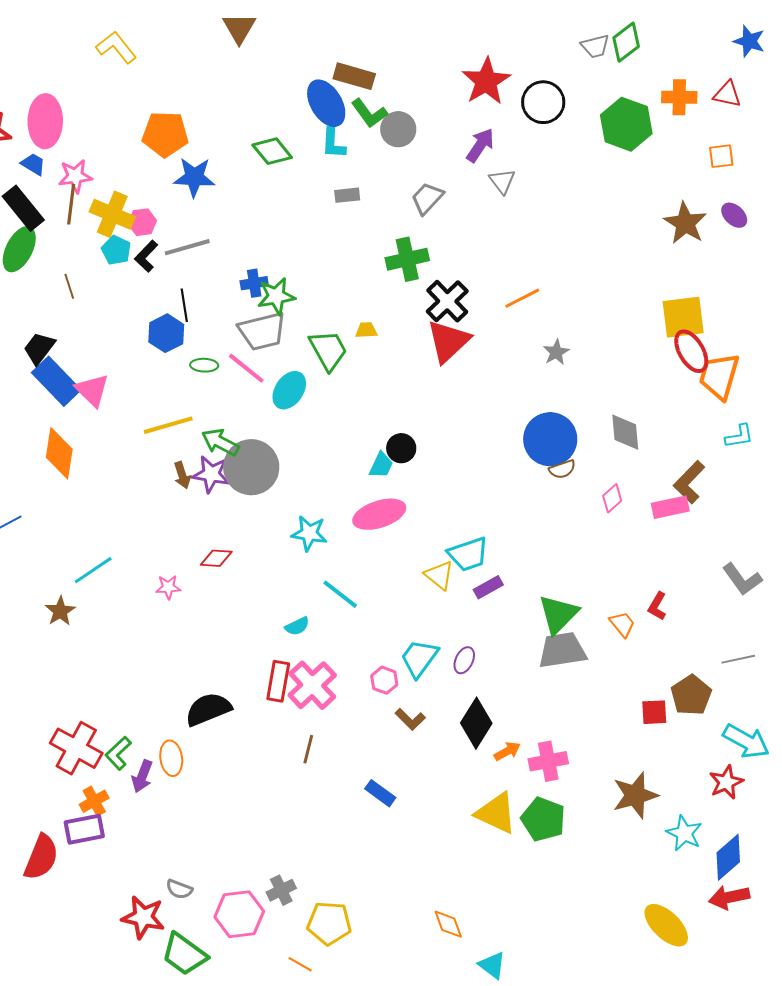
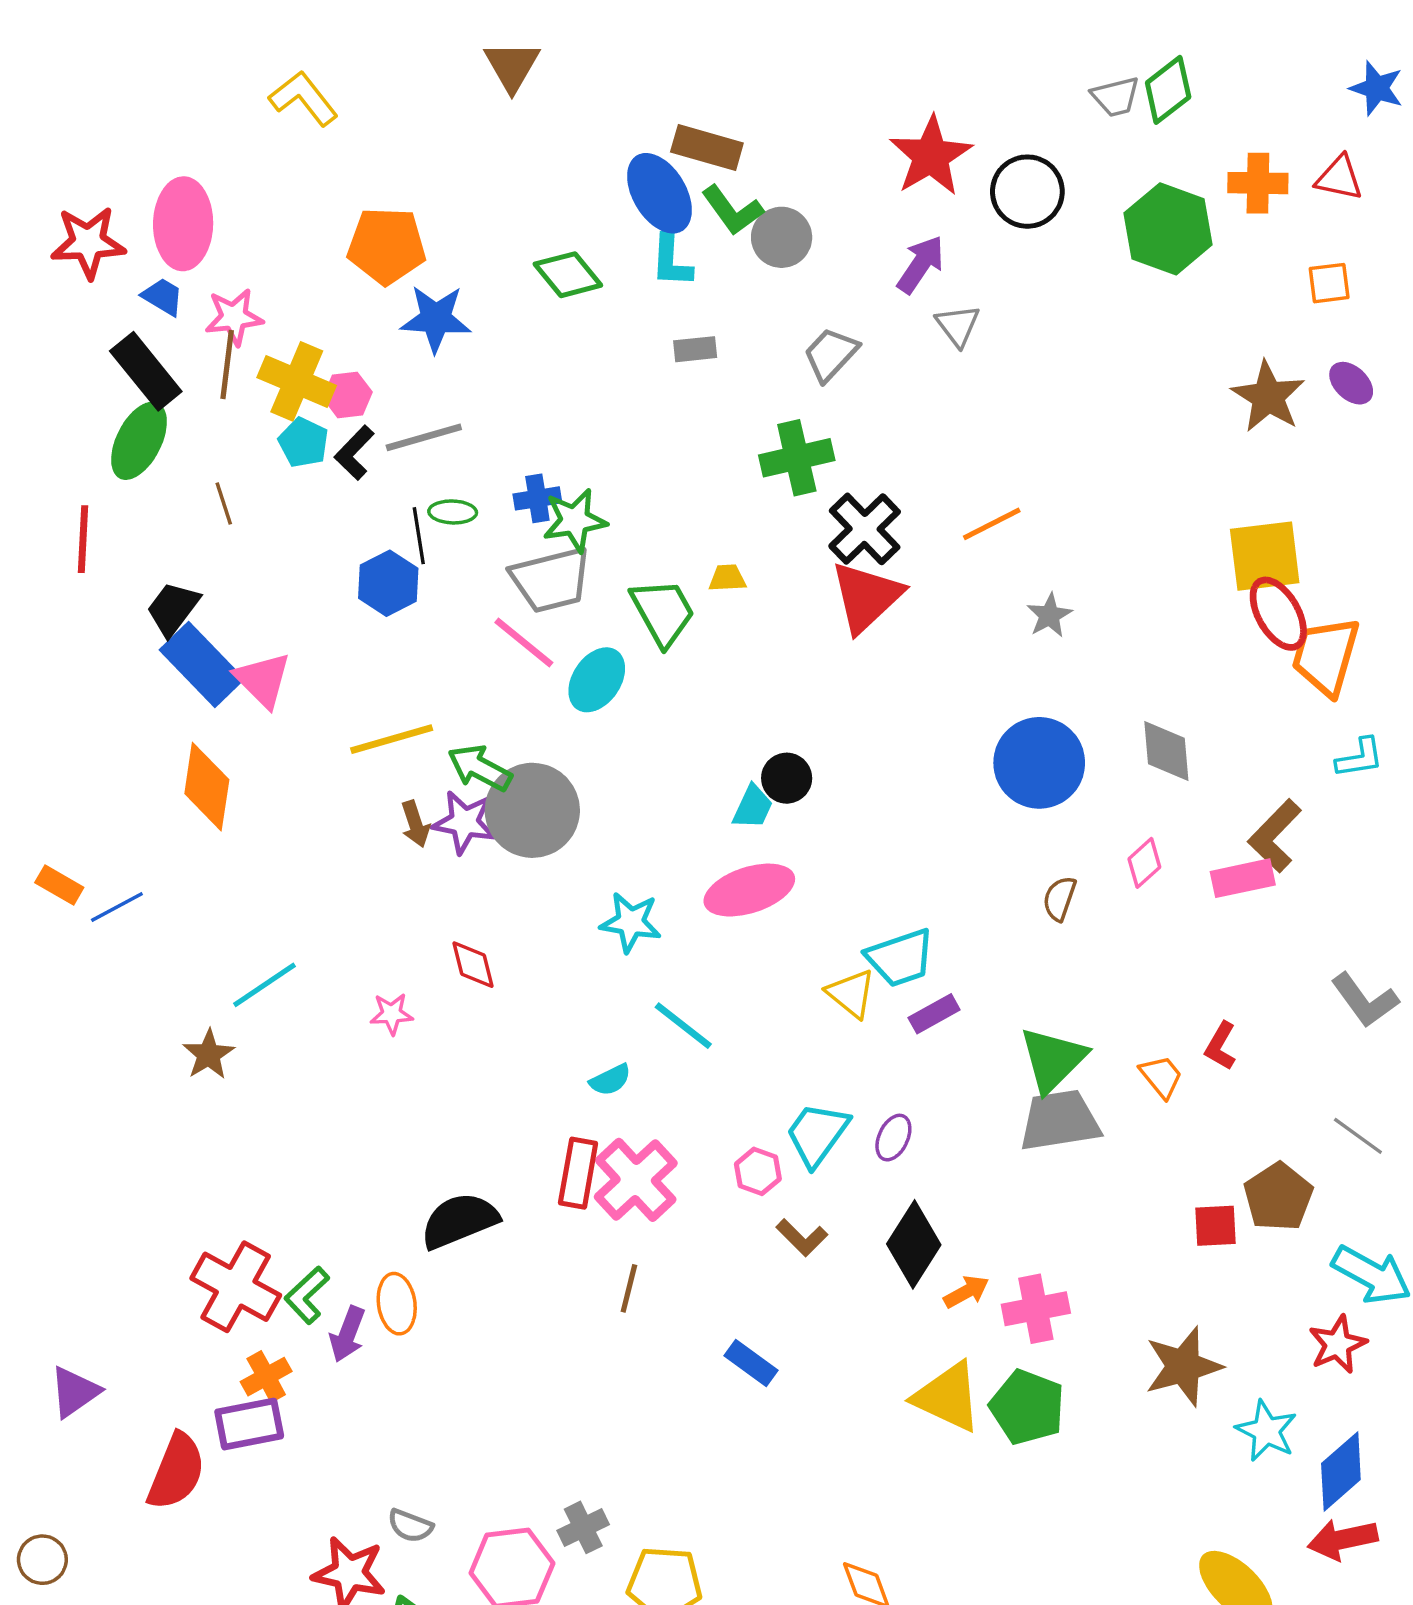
green ellipse: (204, 365) -> (453, 512), moved
brown semicircle: (562, 469) -> (1060, 899), moved, turned 128
red diamond: (216, 558) -> (473, 965), turned 72
gray line: (738, 659) -> (1358, 1136), turned 48

